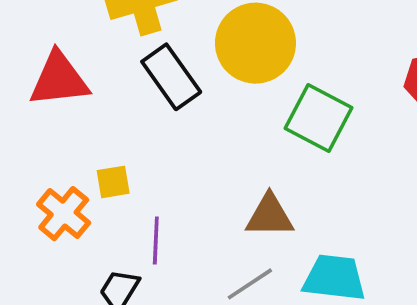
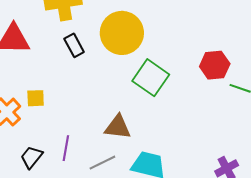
black rectangle: (171, 77) -> (74, 45), size x0.7
purple line: (156, 240) -> (66, 148), moved

